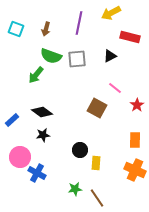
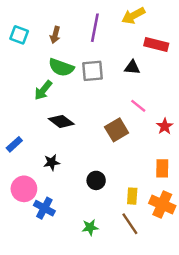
black triangle: (110, 56) -> (132, 67), turned 32
brown square: (97, 108) -> (117, 130), turned 30
black diamond: (42, 112) -> (61, 121), moved
yellow rectangle: (96, 163) -> (132, 196), moved
brown line: (97, 198) -> (130, 224), moved

